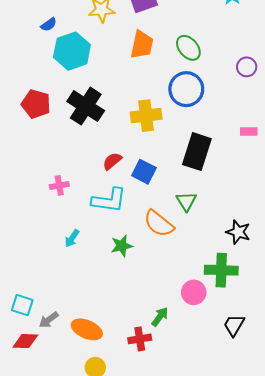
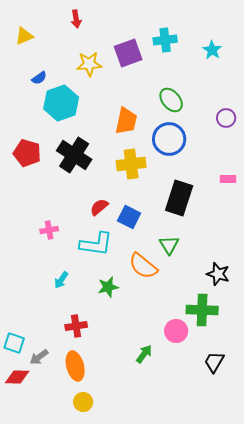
orange trapezoid: (142, 45) -> (126, 121), moved
orange ellipse: (87, 329) -> (75, 366), turned 52
red cross: (140, 339) -> (76, 326), moved

